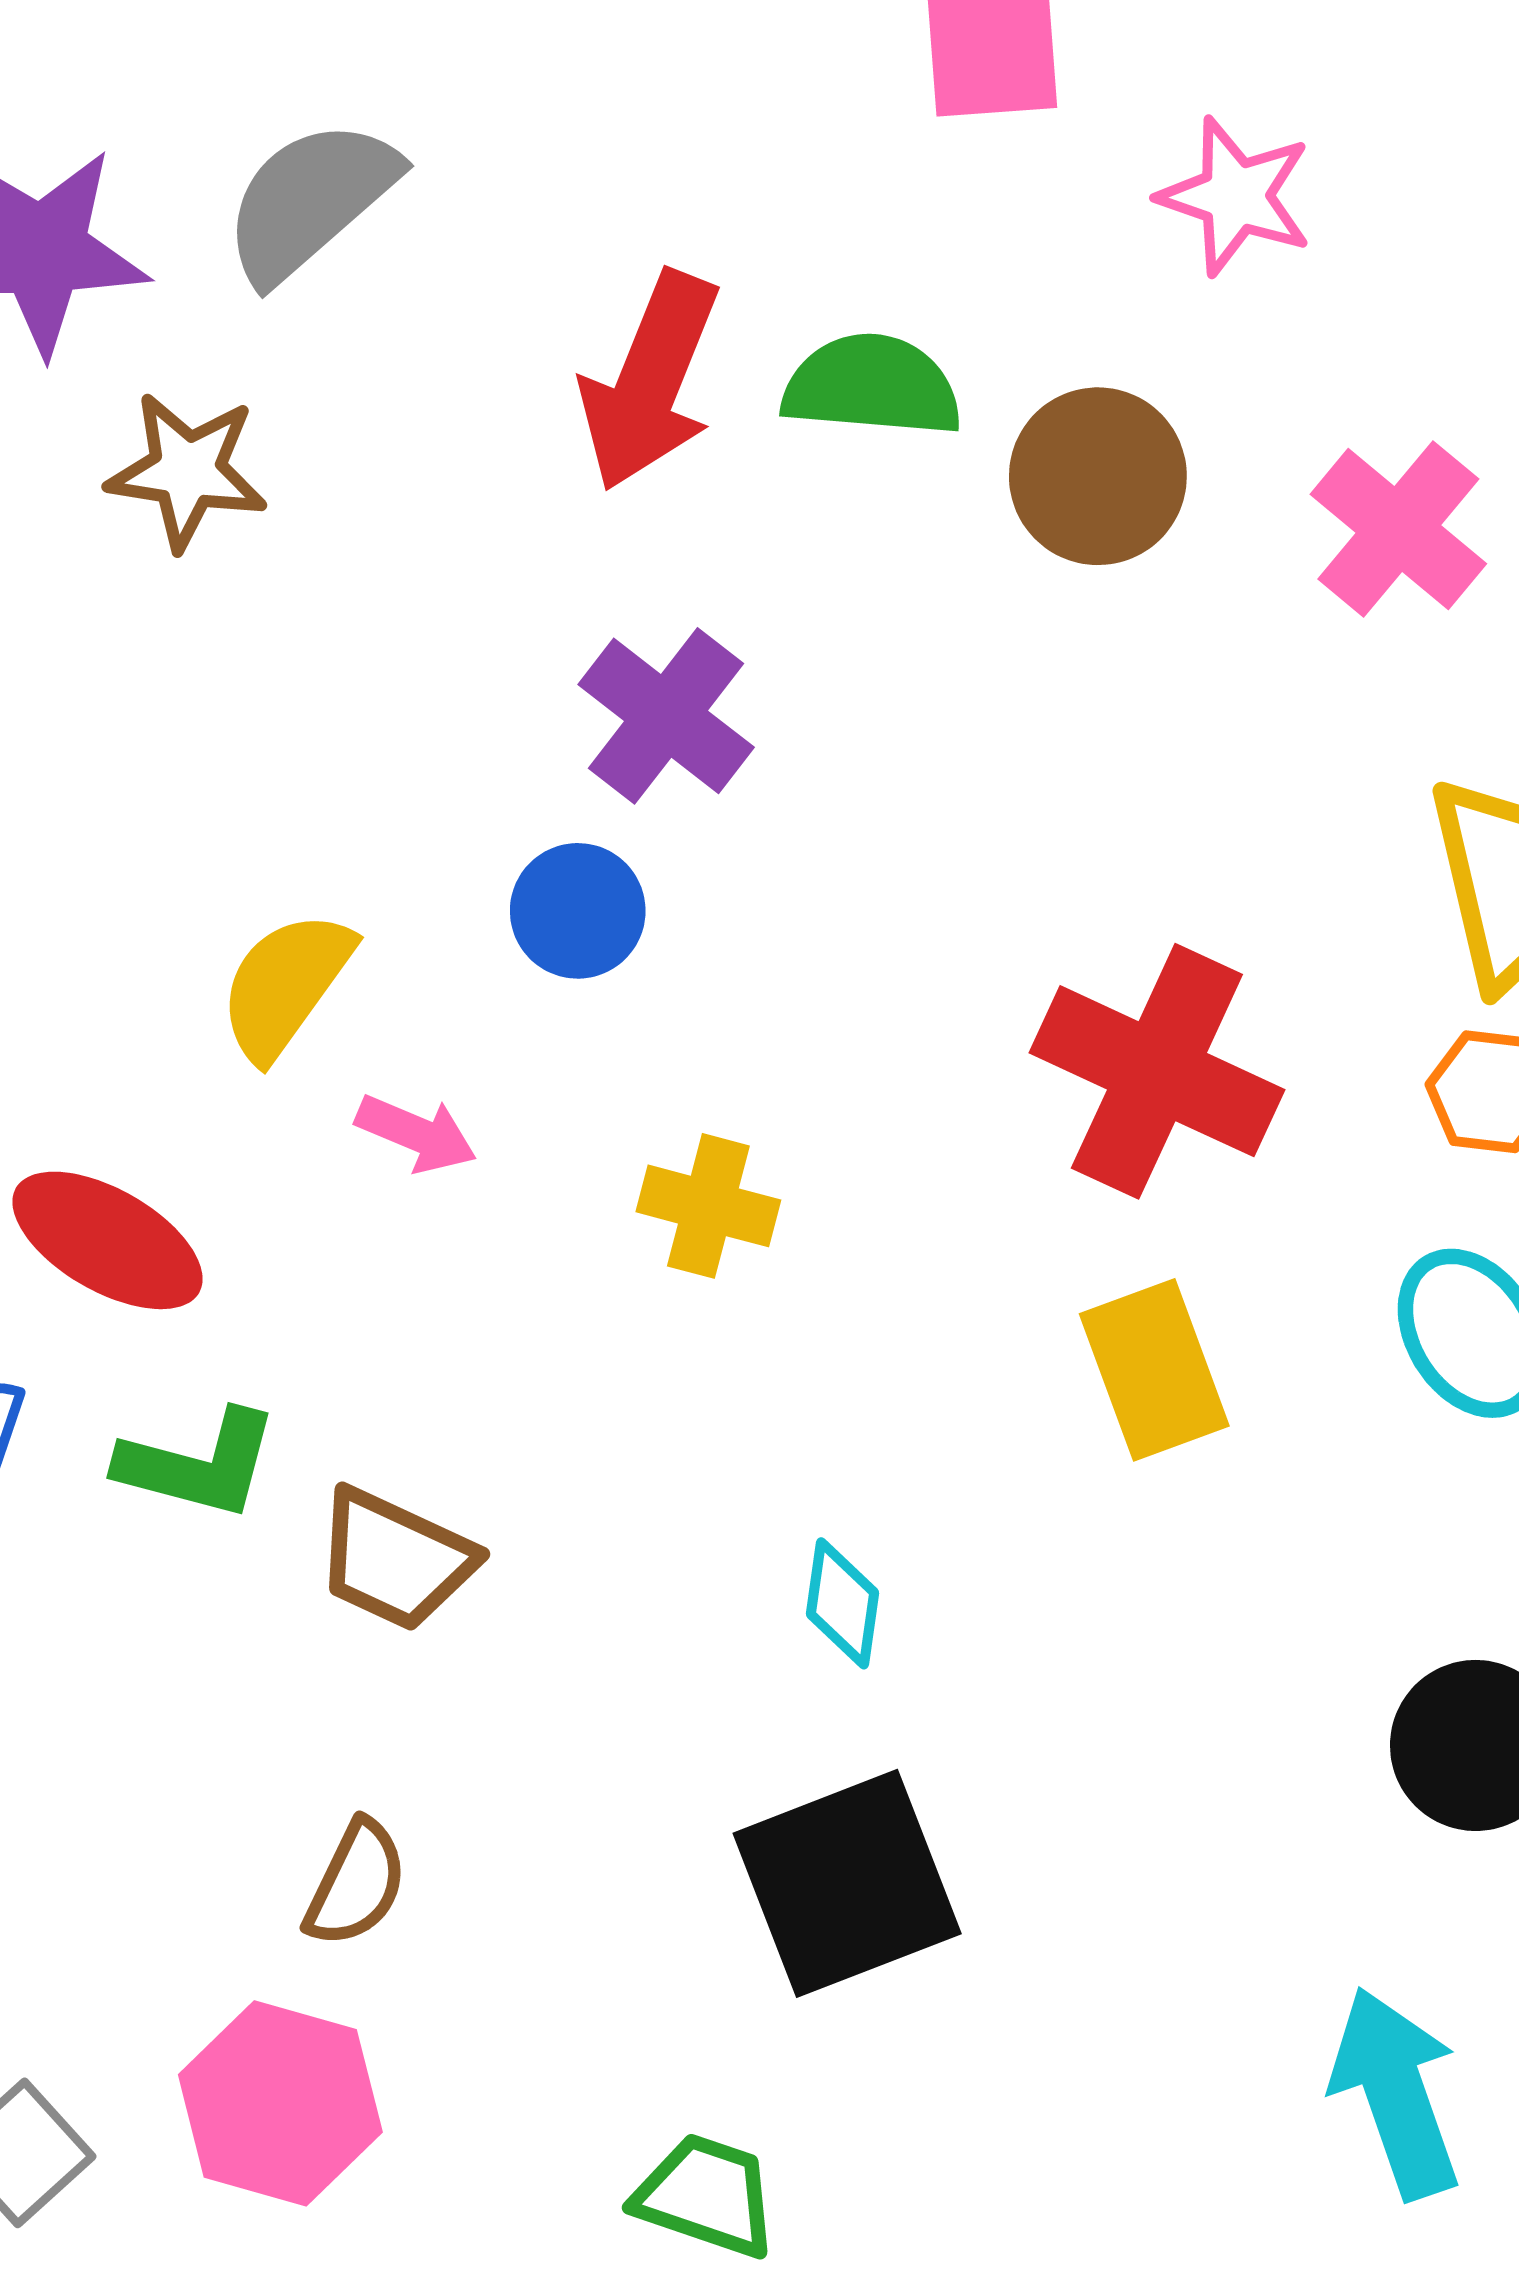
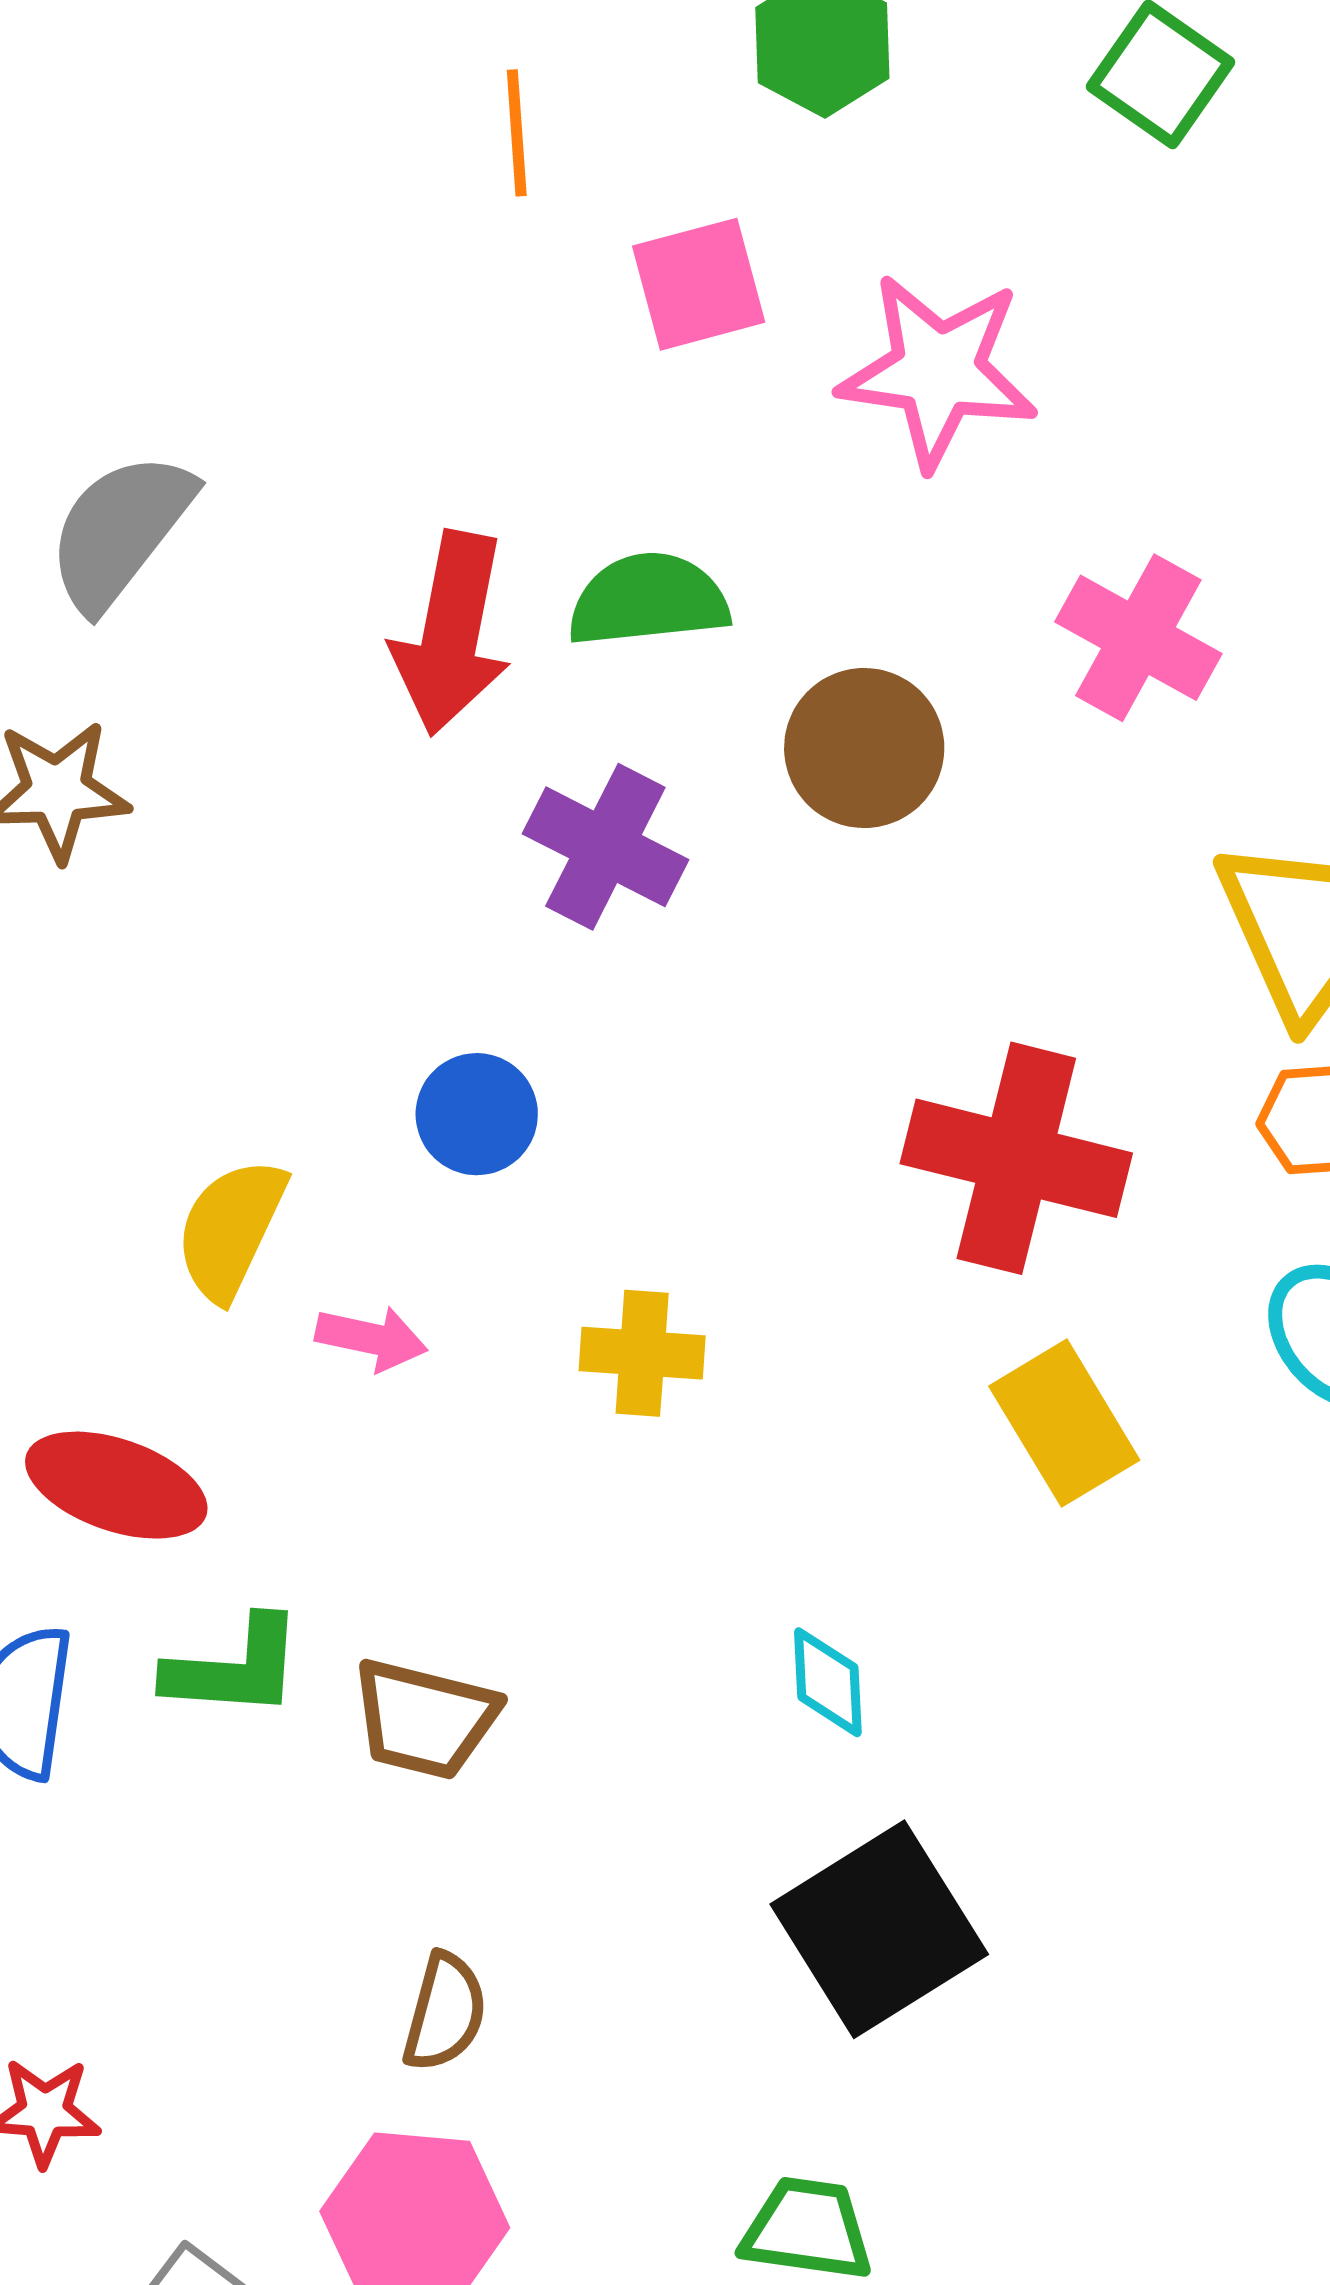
pink star: (1236, 196) -> (938, 371), size x1.4
brown circle: (1098, 476) -> (864, 748), moved
purple cross: (666, 716) -> (605, 847), moved

